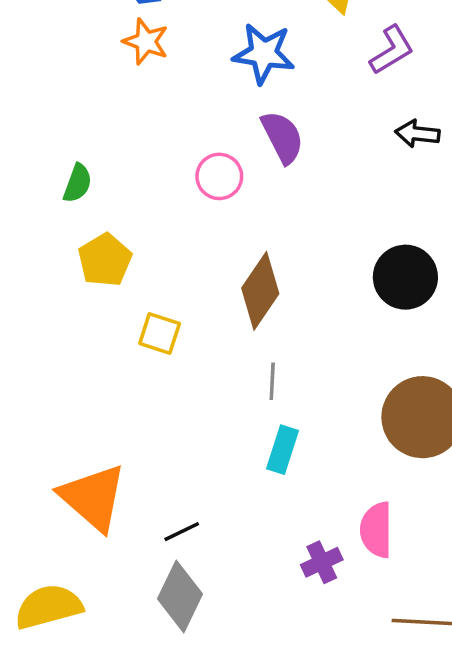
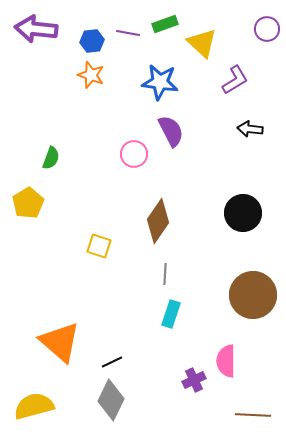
yellow pentagon: (105, 260) -> (28, 203), moved

